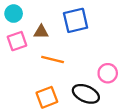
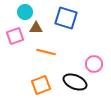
cyan circle: (14, 14) -> (25, 12), moved
blue square: (76, 20) -> (66, 18), turned 30

